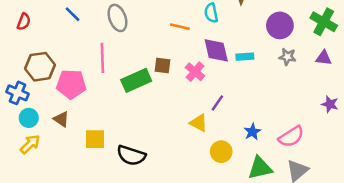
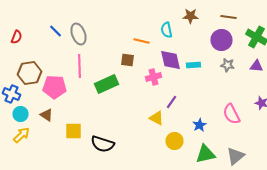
gray ellipse: (117, 18) -> (78, 34), moved
brown square: (162, 65) -> (128, 60), moved
pink cross: (195, 72) -> (154, 77), turned 35
pink semicircle: (291, 137) -> (232, 114), moved, turned 95

